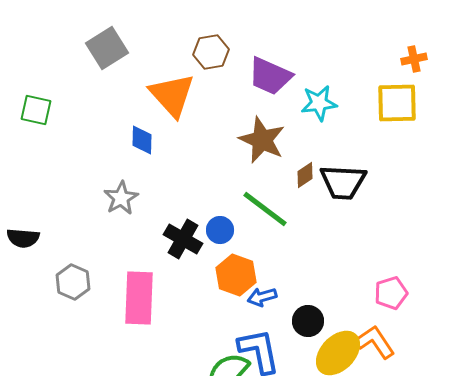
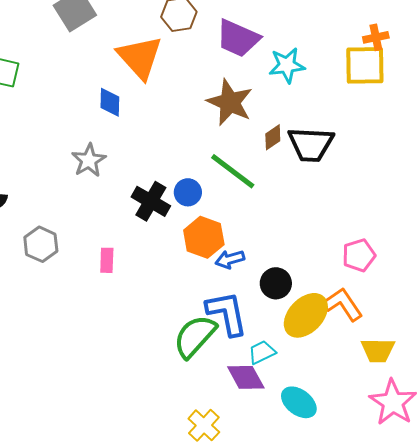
orange cross: (414, 59) -> (376, 37), moved
pink rectangle: (139, 298) -> (107, 260), size x0.5

